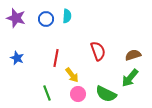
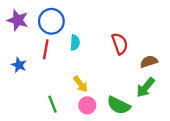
cyan semicircle: (67, 16) -> (75, 43), moved
blue circle: (46, 19) -> (51, 21), size x1.5
red semicircle: (98, 51) -> (120, 44), moved
red line: (56, 58) -> (46, 49), moved

